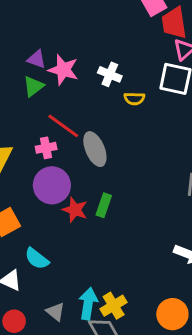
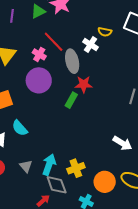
white cross: (110, 74) -> (90, 45), moved
pink cross: (46, 148) -> (39, 54), turned 32
red star: (75, 210) -> (84, 84), moved, turned -30
yellow cross: (114, 306) -> (76, 168), moved

